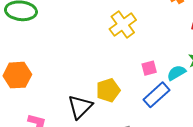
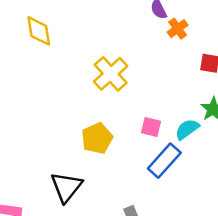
pink square: (149, 68) -> (151, 127), turned 35
yellow pentagon: (108, 90) -> (97, 138), moved

